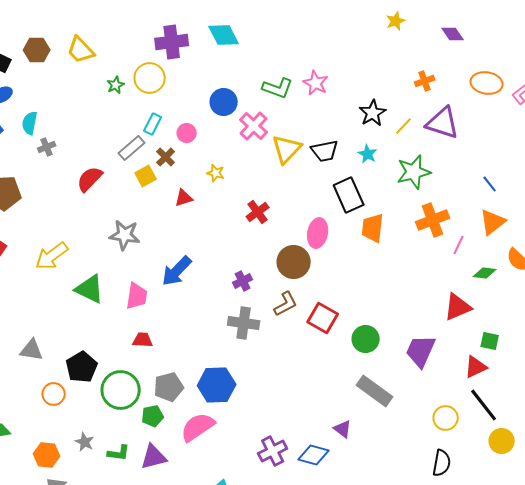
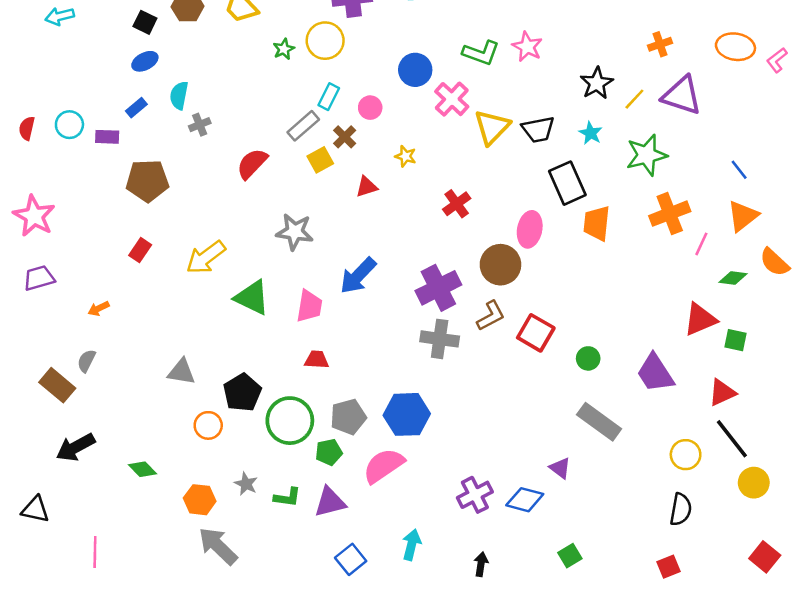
purple cross: (243, 281) -> (438, 288), size x1.8
green circle: (366, 339) -> (588, 358), size x0.7
green square: (490, 341) -> (735, 340), moved
purple trapezoid: (421, 351) -> (655, 373), turned -57

